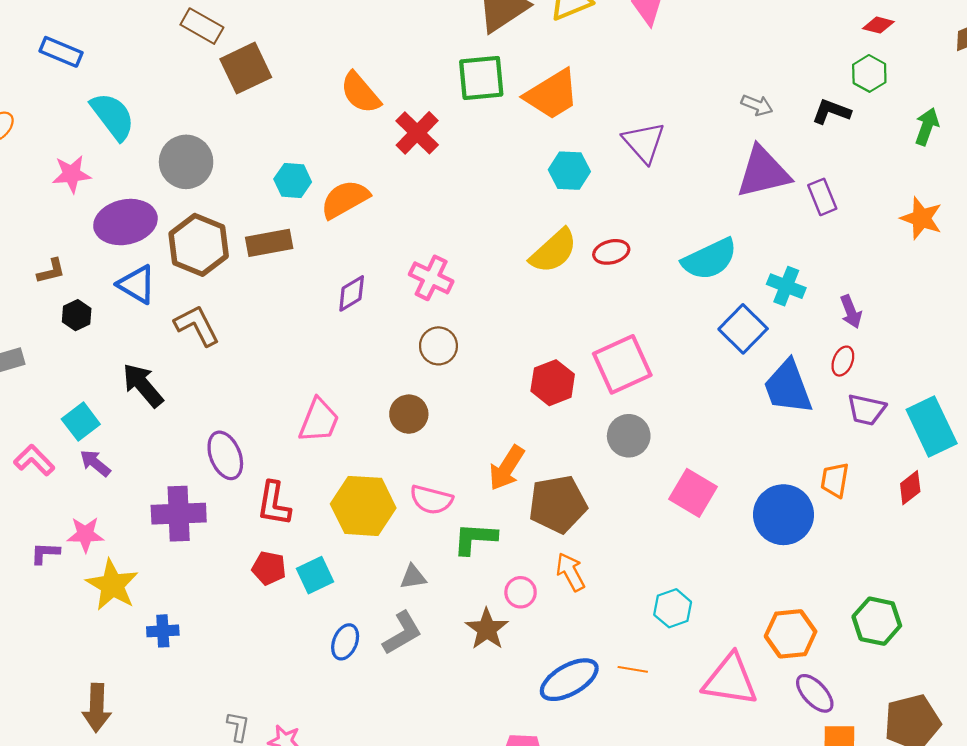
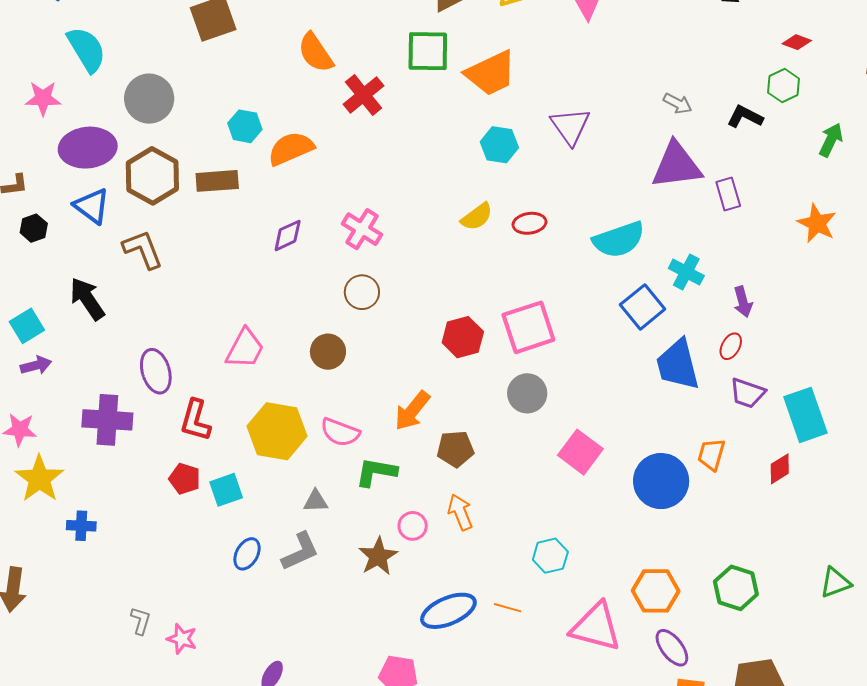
yellow semicircle: (554, 251) -> (477, 217), size x0.7
purple arrow: (95, 463) -> (36, 365), turned 120
brown pentagon: (558, 504) -> (455, 449), size x0.7

